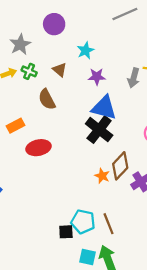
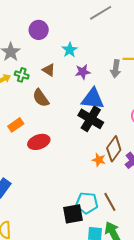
black square: (66, 232) -> (73, 214), size x1.5

